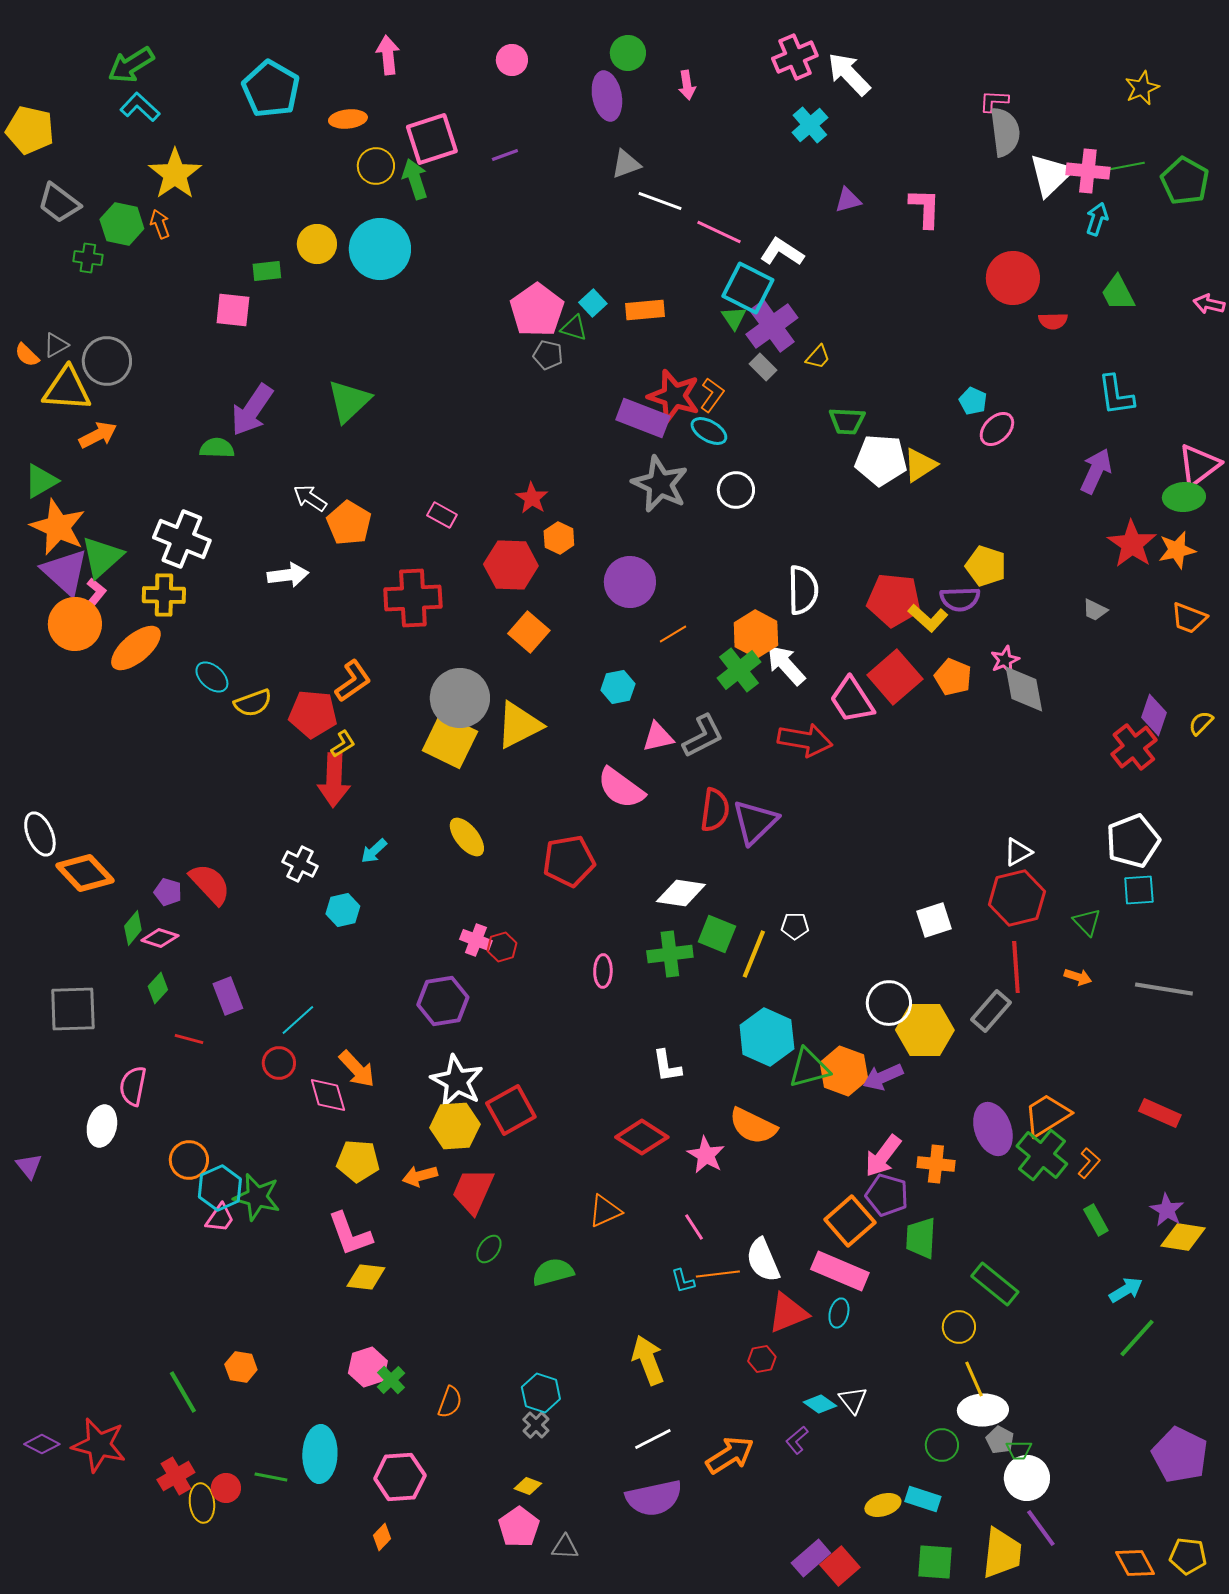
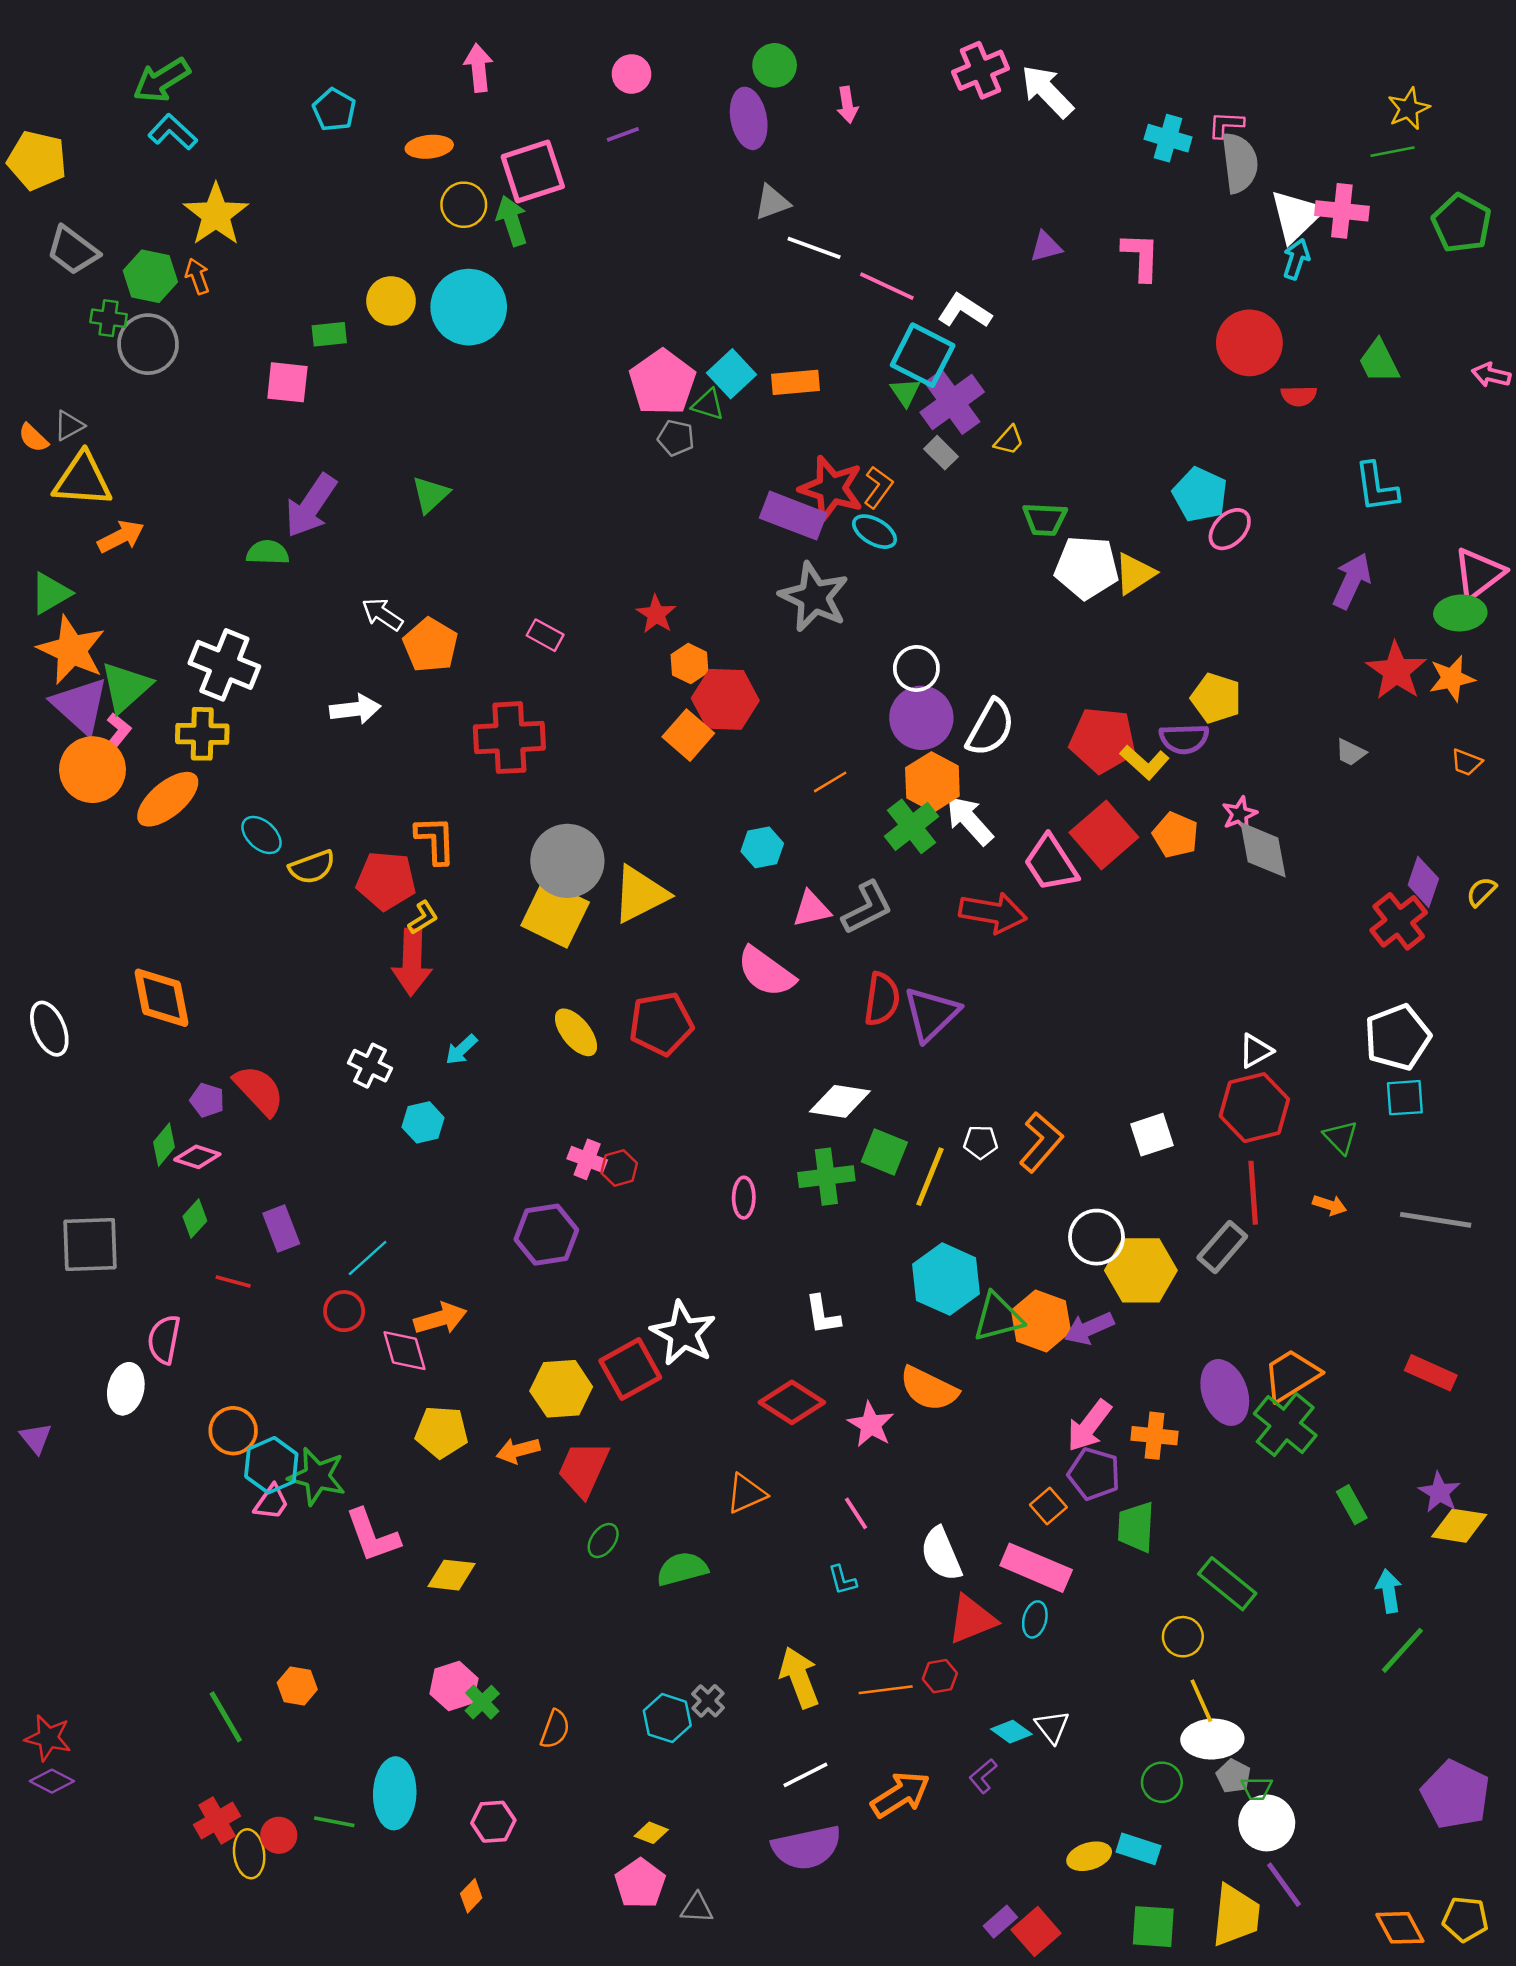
cyan pentagon: (271, 89) -> (334, 110), size x0.6
cyan cross: (810, 125) -> (1168, 138), moved, turned -33
purple line: (505, 155) -> (623, 134), moved
green line: (1127, 166) -> (1393, 152), moved
cyan arrow: (1097, 219) -> (1296, 259), moved
cyan square: (593, 303) -> (731, 374), size x1.4
gray circle: (107, 361) -> (148, 344), moved
green triangle: (349, 401) -> (430, 495), size x0.7
cyan pentagon: (973, 401) -> (1200, 495), size x1.6
white circle: (736, 490) -> (916, 668), moved
red hexagon: (511, 565) -> (725, 699), moved
purple circle: (630, 582) -> (921, 718), moved
white semicircle: (803, 590) -> (990, 728), turned 30
orange trapezoid: (1189, 618) -> (1467, 762), size x0.7
orange square: (529, 632) -> (688, 735), moved
orange L-shape: (353, 681) -> (435, 840), turned -57
red pentagon: (569, 861) -> (661, 1024), moved
orange diamond: (85, 873) -> (162, 998), moved, turned 32
orange arrow: (357, 1069) -> (440, 1318), turned -63
white star: (457, 1081) -> (683, 1333), moved
orange L-shape: (1089, 1163) -> (1041, 1142), moved, size x1.6
orange square: (850, 1221) -> (1048, 1506), size x0.6
pink L-shape: (350, 1234) -> (372, 1536), moved
orange line: (718, 1274) -> (886, 1690), moved
cyan arrow: (1126, 1290) -> (1389, 1591), turned -68
gray cross: (536, 1425) -> (708, 1701), moved
red star: (99, 1445) -> (48, 1738), moved, size x0.7
pink hexagon: (400, 1477) -> (493, 1822), size x0.7
purple rectangle: (811, 1558) -> (1000, 1922), size x0.7

